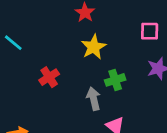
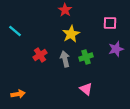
gray arrow: (94, 99) -> (65, 59), moved

